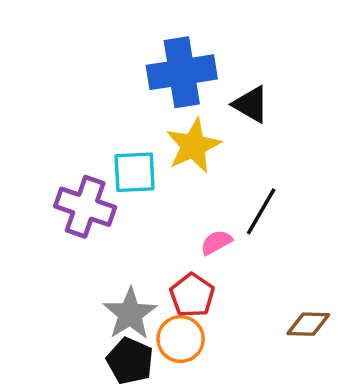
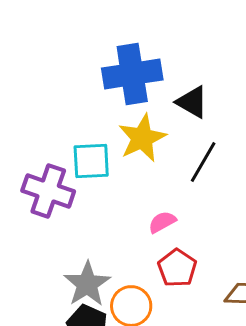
black line: (261, 211) -> (203, 162), moved
red pentagon: (192, 295) -> (177, 268), moved

